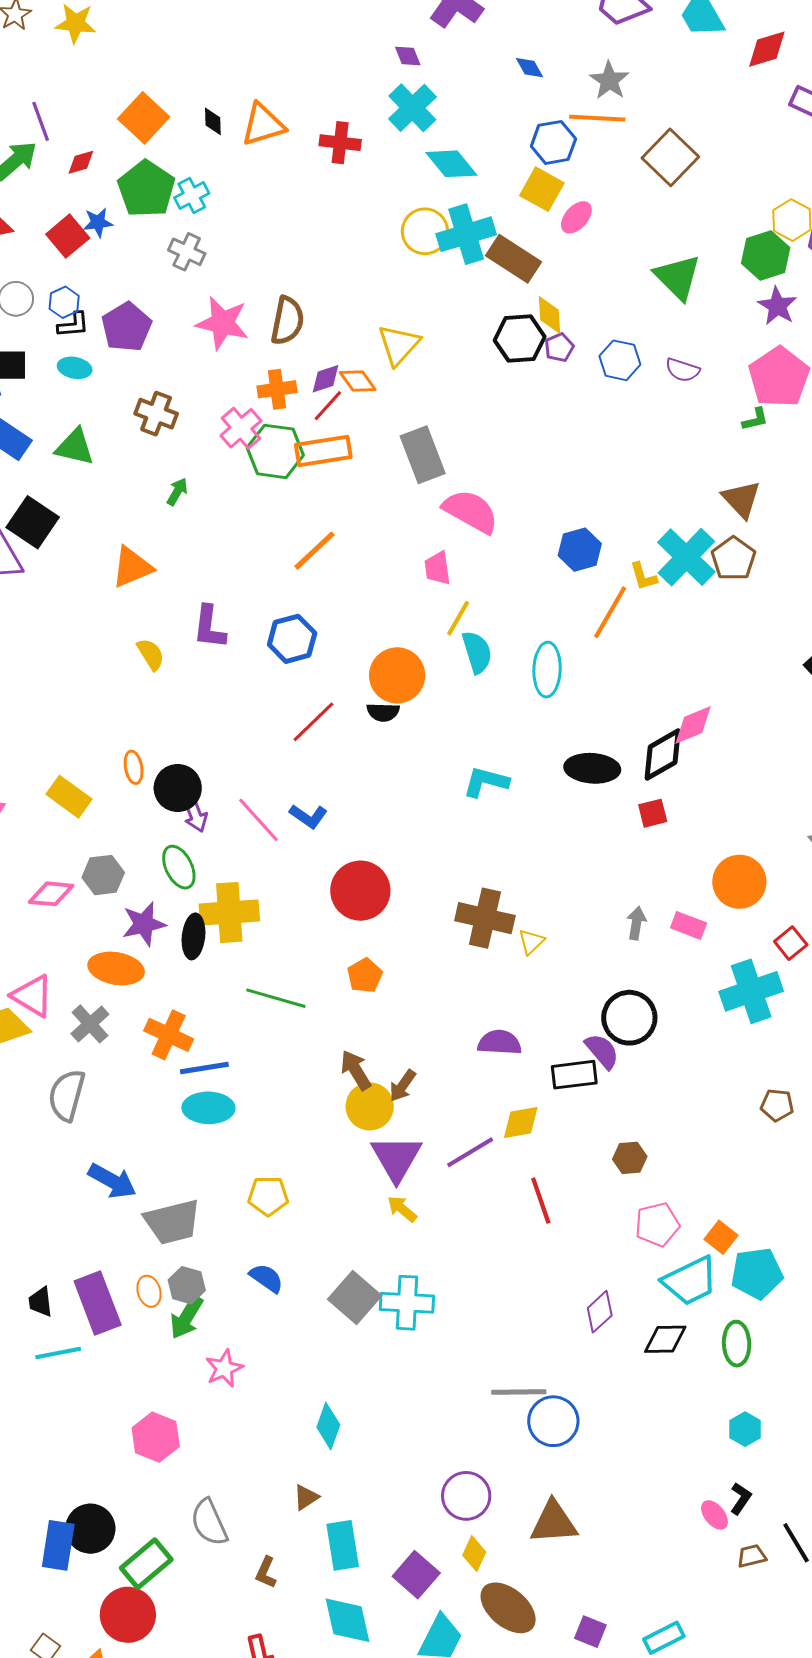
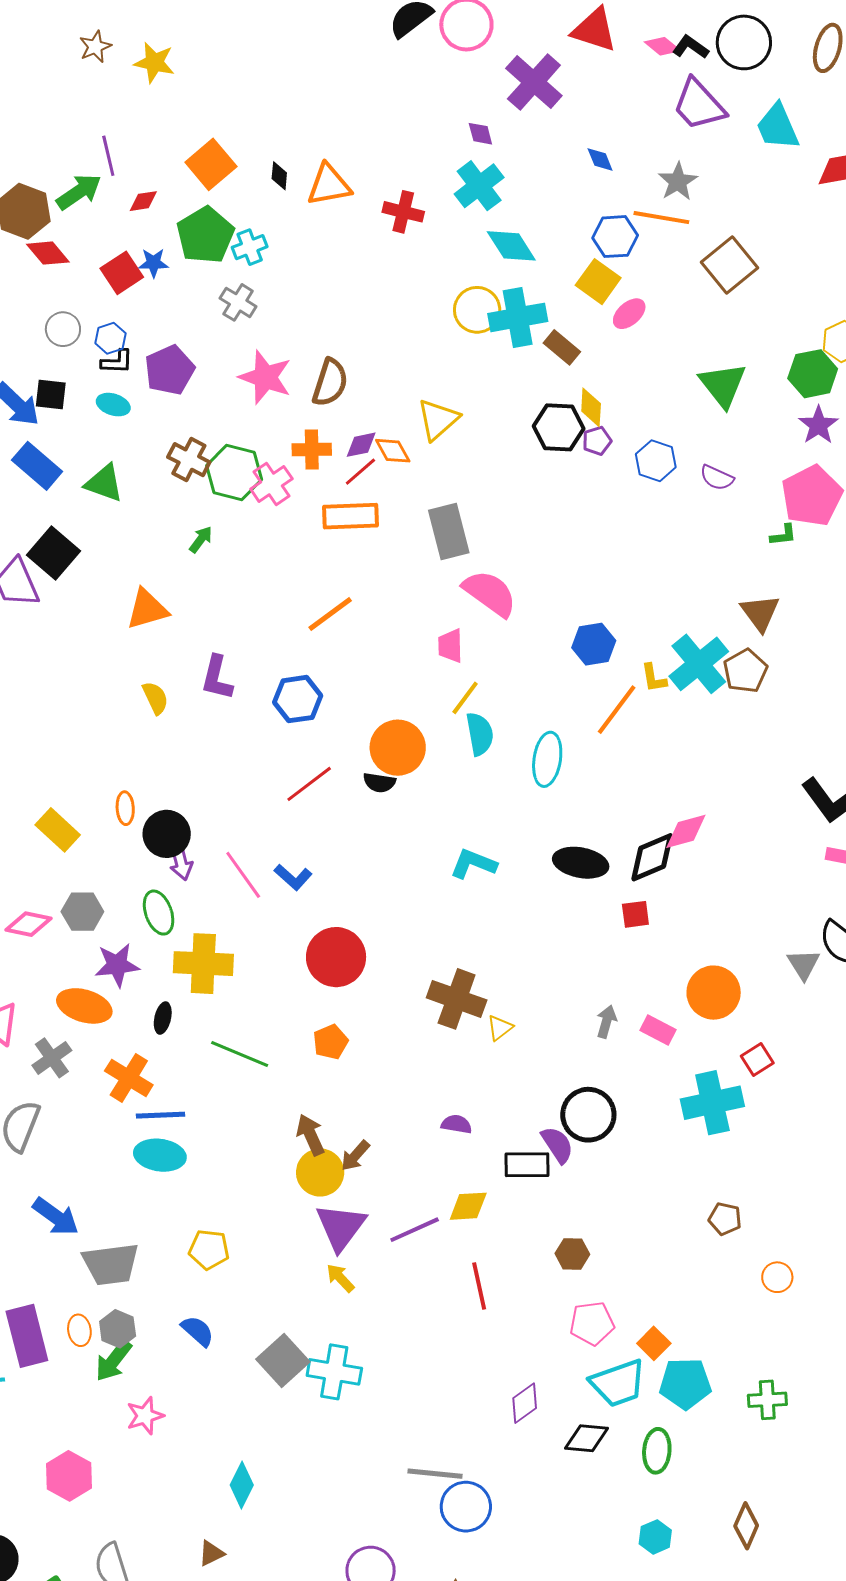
brown rectangle: (513, 259) -> (562, 347), size x0.7
green hexagon: (275, 451) -> (234, 472), moved
black ellipse: (193, 936) -> (163, 1018), moved, size x0.7
purple semicircle: (499, 1043) -> (456, 1124), size x0.7

